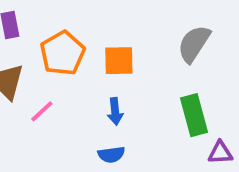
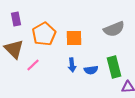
gray semicircle: (194, 44) -> (114, 29), turned -145
blue semicircle: (111, 155) -> (91, 70), moved

